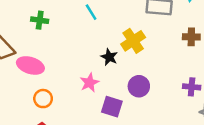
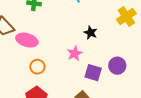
yellow cross: (133, 41) -> (126, 16), moved
purple circle: (139, 86) -> (117, 66), moved

